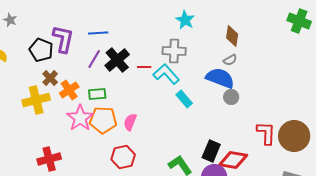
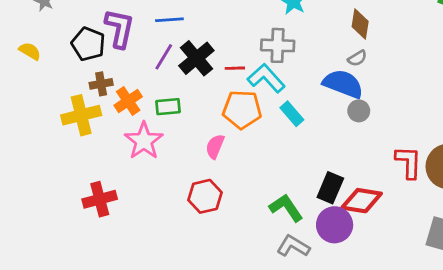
brown cross: (50, 78) -> (101, 84), turned 35
orange pentagon: (103, 120) -> (242, 109), moved

